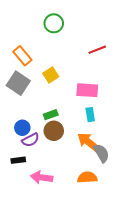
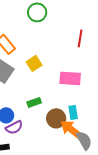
red line: (97, 50) -> (80, 38), turned -60
cyan rectangle: (90, 115) -> (73, 112), moved
brown circle: (54, 131) -> (56, 118), moved

